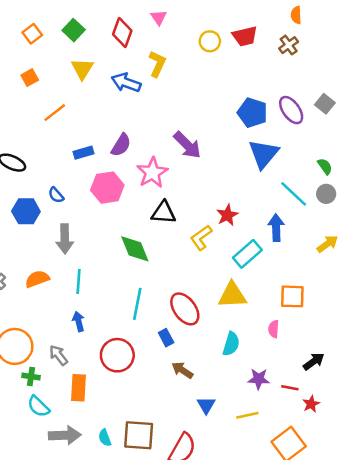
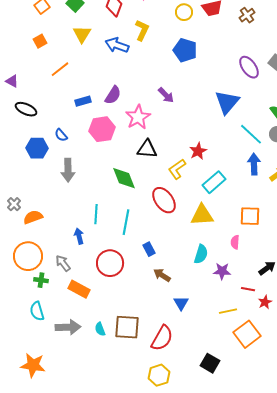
blue pentagon: (252, 113) -> (185, 50), moved
purple arrow: (187, 145) -> (166, 95), size x0.7
blue arrow: (276, 228) -> (254, 164), moved
orange semicircle: (37, 279) -> (33, 217), moved
cyan line: (79, 281) -> (96, 214), moved
red ellipse: (185, 309) -> (164, 200), moved
purple star: (259, 379) -> (222, 271), moved
orange rectangle: (79, 388) -> (79, 289), turned -65
cyan semicircle: (38, 406) -> (37, 311), moved, turned 30
yellow line: (247, 415) -> (228, 311), moved

